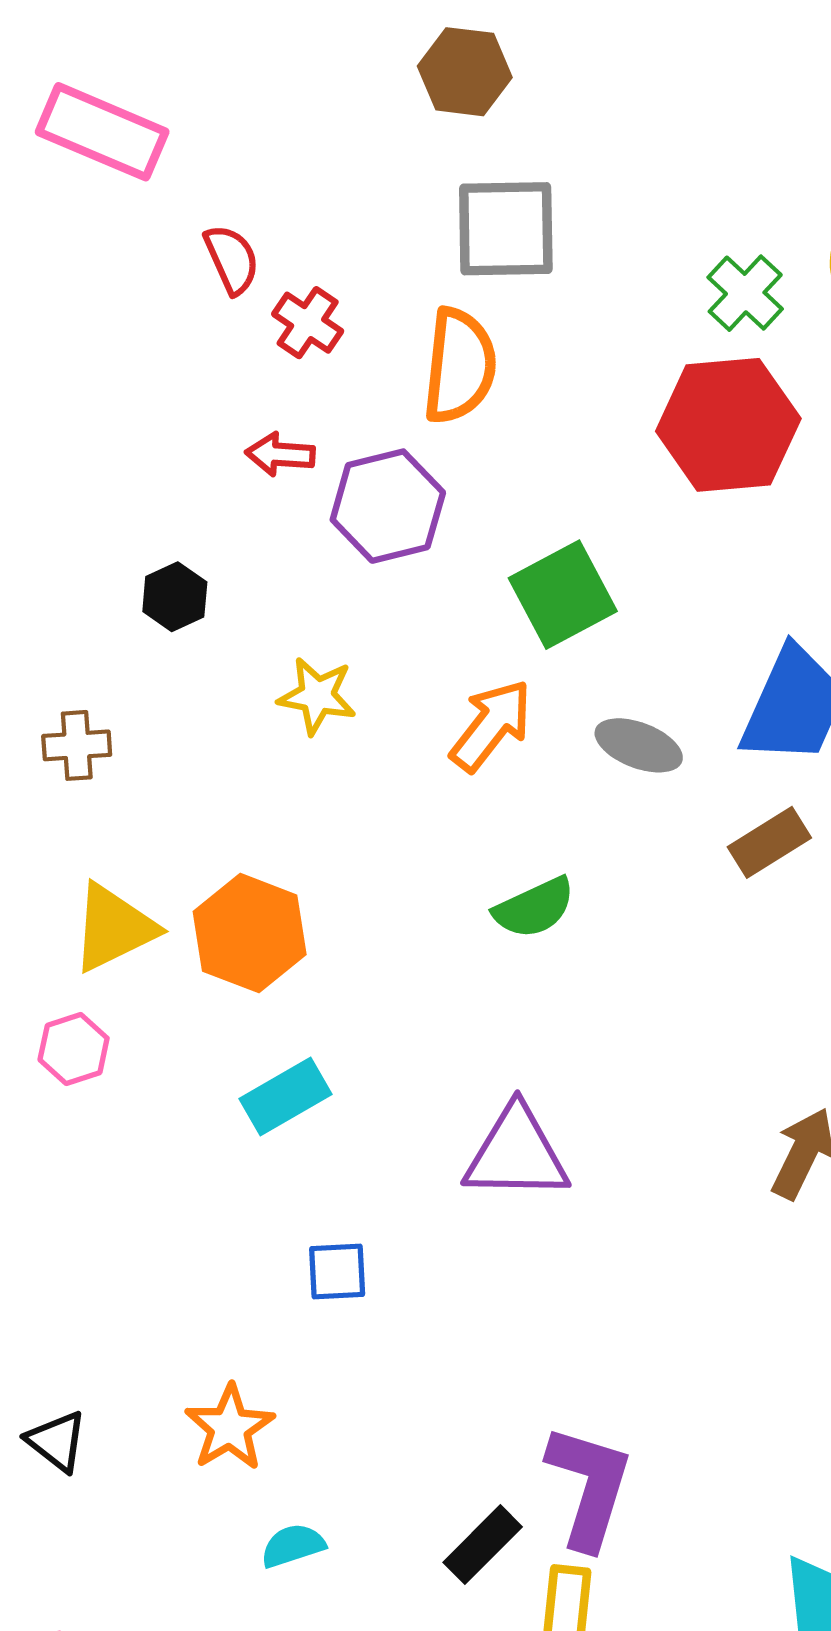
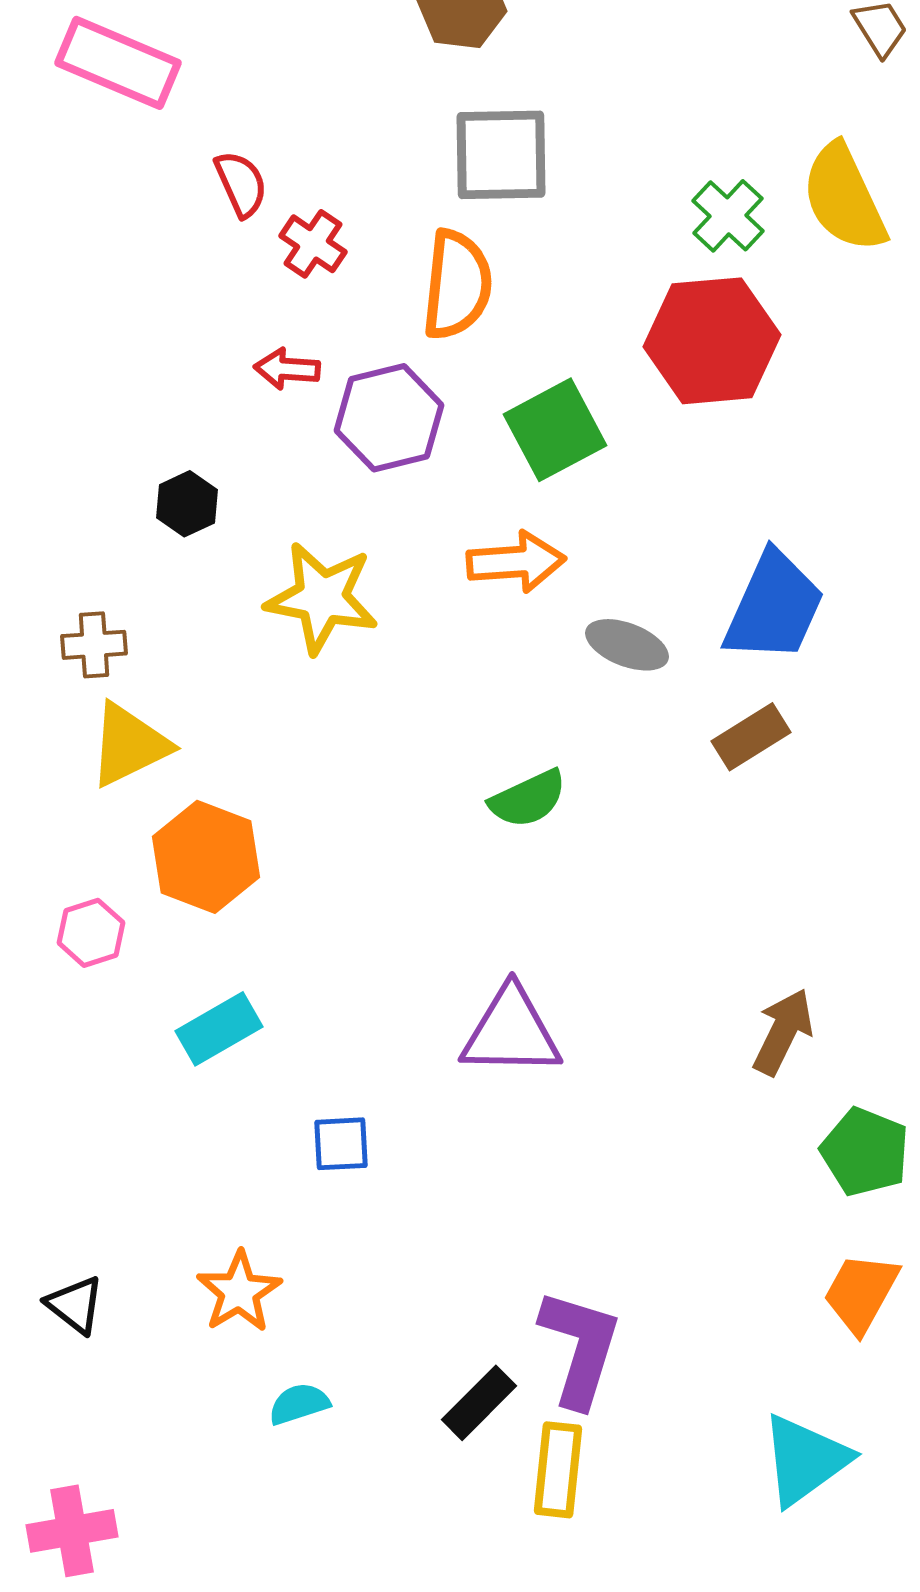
green square: (563, 595) -> (555, 430), moved
yellow star: (317, 696) -> (322, 598), size x1.5
orange arrow: (491, 725) -> (516, 562), moved, turned 48
yellow triangle: (114, 928) -> (129, 745), moved
orange hexagon: (250, 933) -> (206, 857), moved
cyan rectangle: (285, 1096) -> (219, 1029), moved

